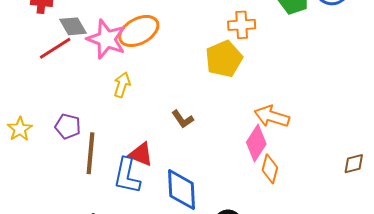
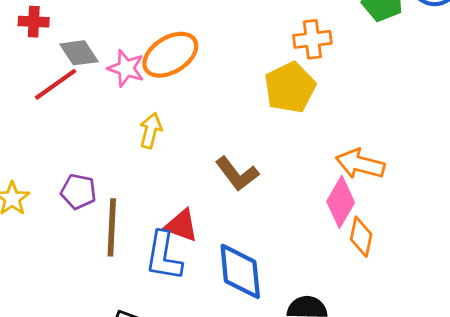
pink star: (106, 39) -> (126, 68), size x0.7
brown L-shape: (183, 119) -> (237, 174), size x1.4

